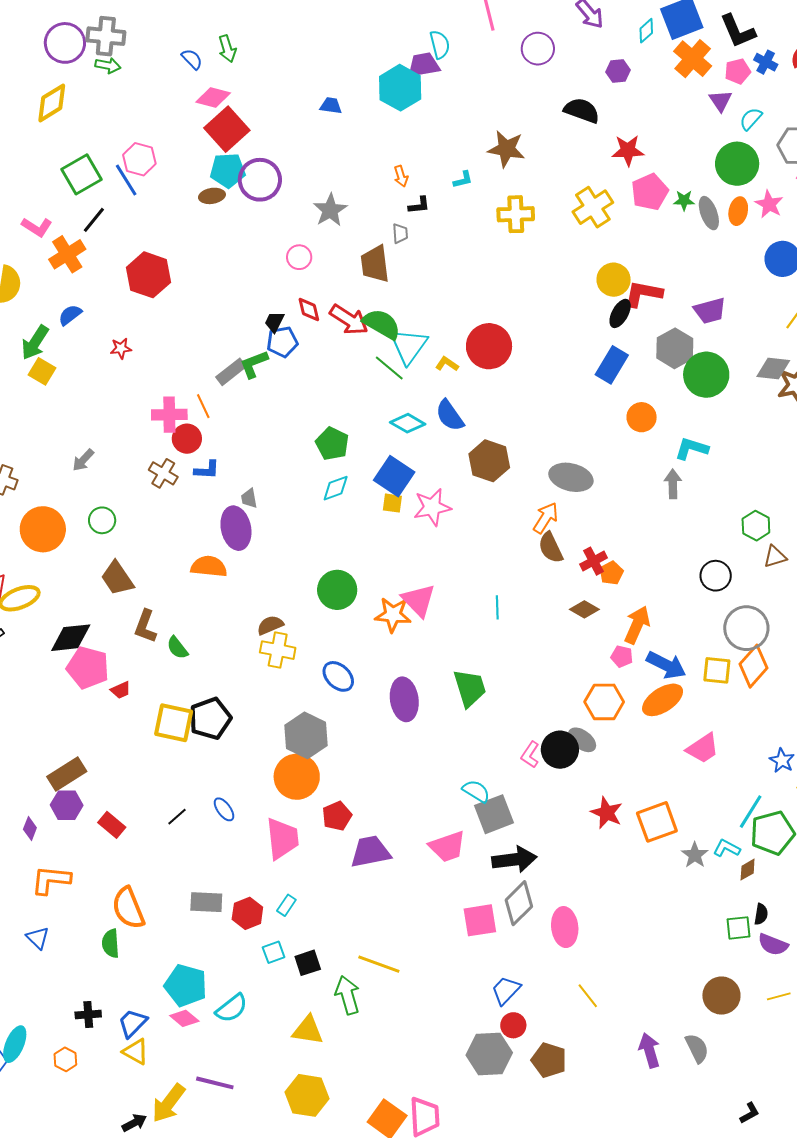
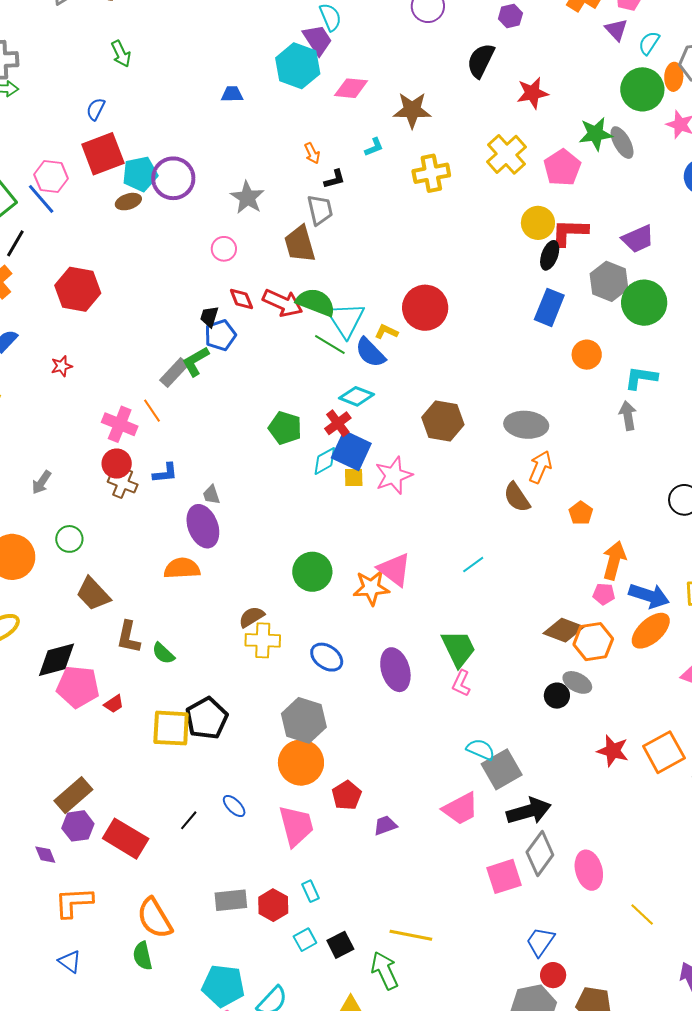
blue semicircle: (192, 59) -> (96, 109), moved, turned -100
purple trapezoid: (424, 65) -> (317, 40), turned 76
pink diamond: (213, 97) -> (351, 88), moved
black semicircle: (582, 110) -> (481, 61), turned -75
red square: (227, 129) -> (103, 154), moved, turned 30
pink pentagon: (650, 192) -> (562, 168), moved
green star: (684, 200) -> (596, 134), size x1.6
orange ellipse: (738, 211) -> (674, 77), moved
gray trapezoid: (400, 233) -> (320, 210), size x1.5
pink cross: (169, 415) -> (120, 424), turned 32
blue semicircle: (450, 415) -> (370, 353), moved
red circle: (187, 439) -> (117, 464), moved
cyan diamond: (336, 488) -> (325, 461), moved
orange arrow: (546, 518) -> (540, 467), moved
red cross: (593, 561) -> (338, 423), moved
cyan line: (497, 607) -> (473, 565), turned 65
brown diamond: (584, 609) -> (564, 630), moved, size x1.4
black circle: (560, 750) -> (557, 696), size x0.7
pink L-shape: (530, 755) -> (461, 683), moved
red rectangle: (112, 825) -> (126, 839), size x1.6
purple diamond: (30, 829) -> (45, 855), turned -35
purple trapezoid: (370, 852) -> (385, 825), size x0.6
cyan rectangle: (286, 905) -> (311, 891), turned -50
yellow line: (588, 996) -> (642, 914), moved

